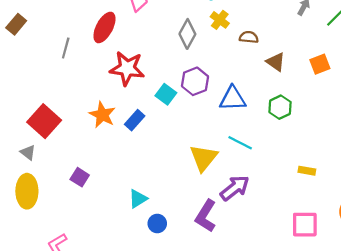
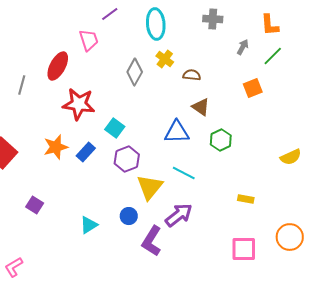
brown triangle: (276, 62) -> (201, 107), moved
orange square: (320, 64) -> (253, 88), moved
purple hexagon: (195, 81) -> (127, 159), moved
orange star: (102, 115) -> (56, 147), turned 30
blue circle: (157, 224) -> (129, 216), moved

